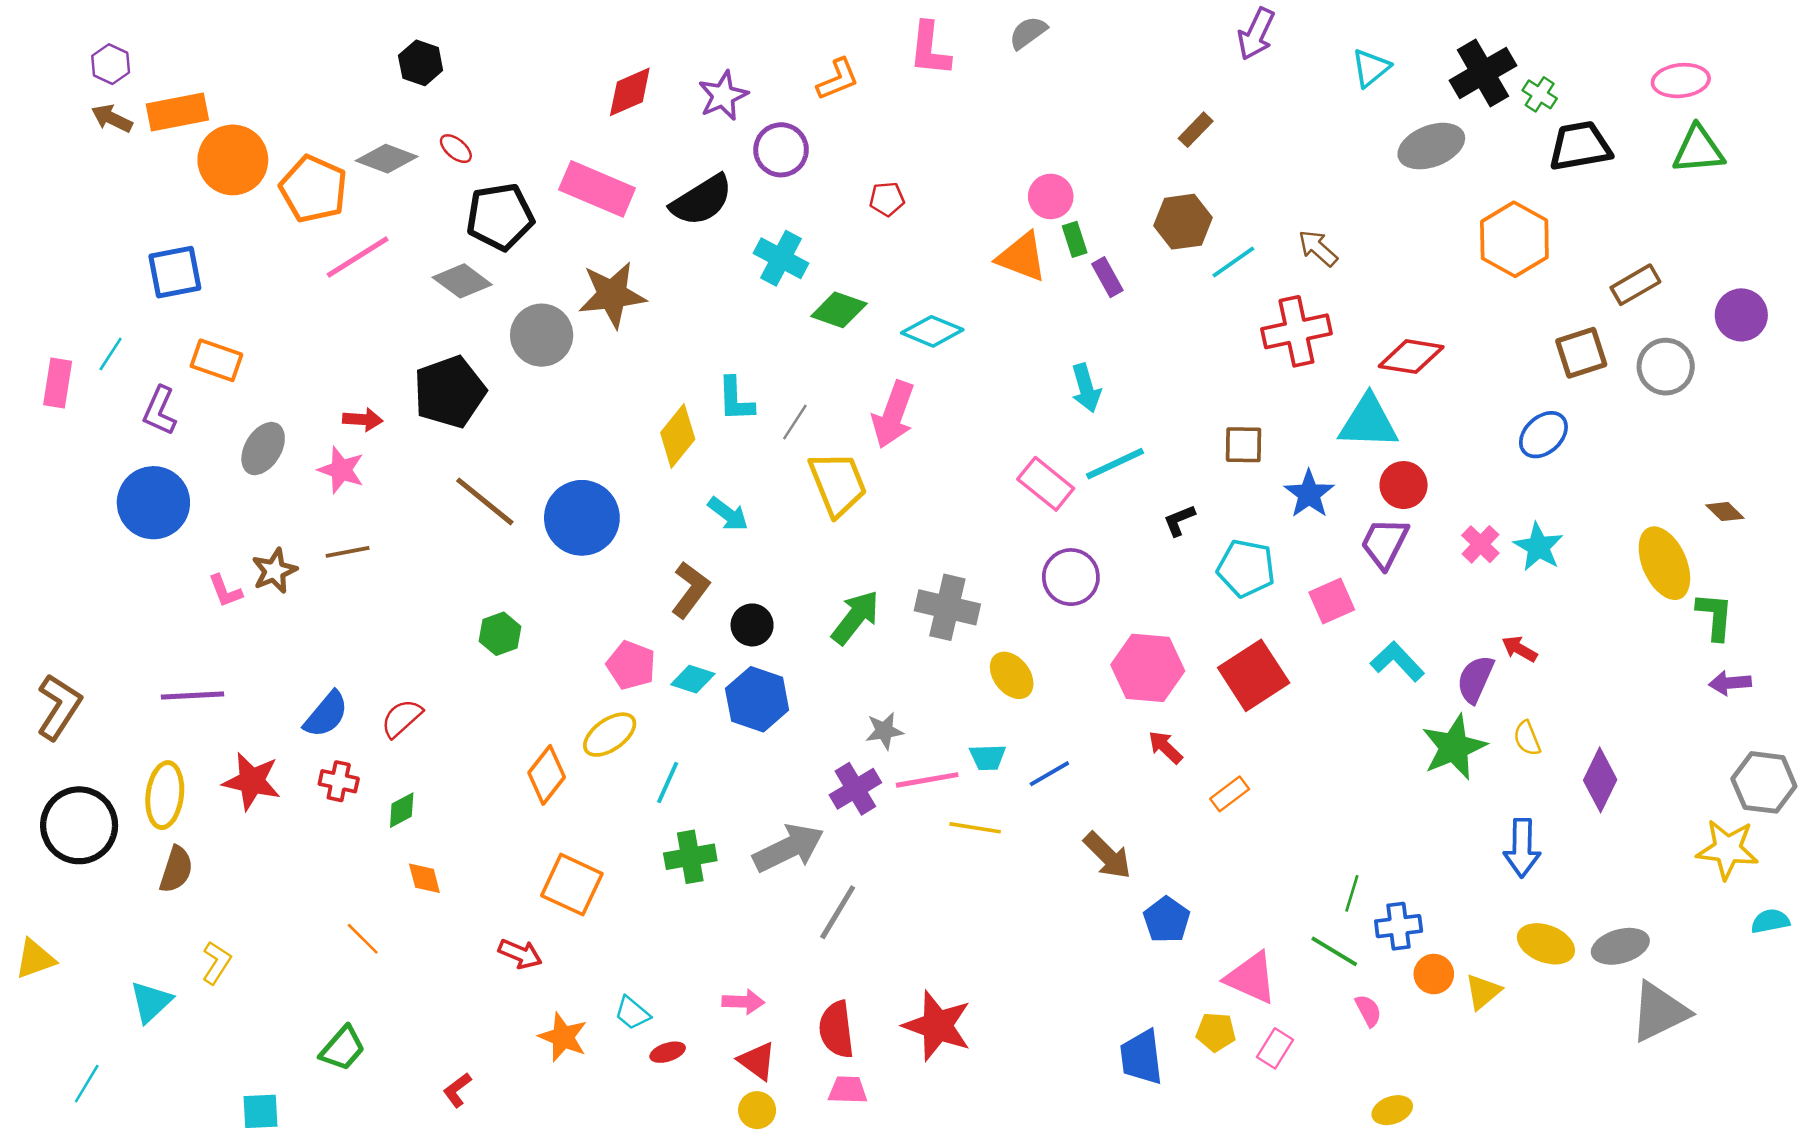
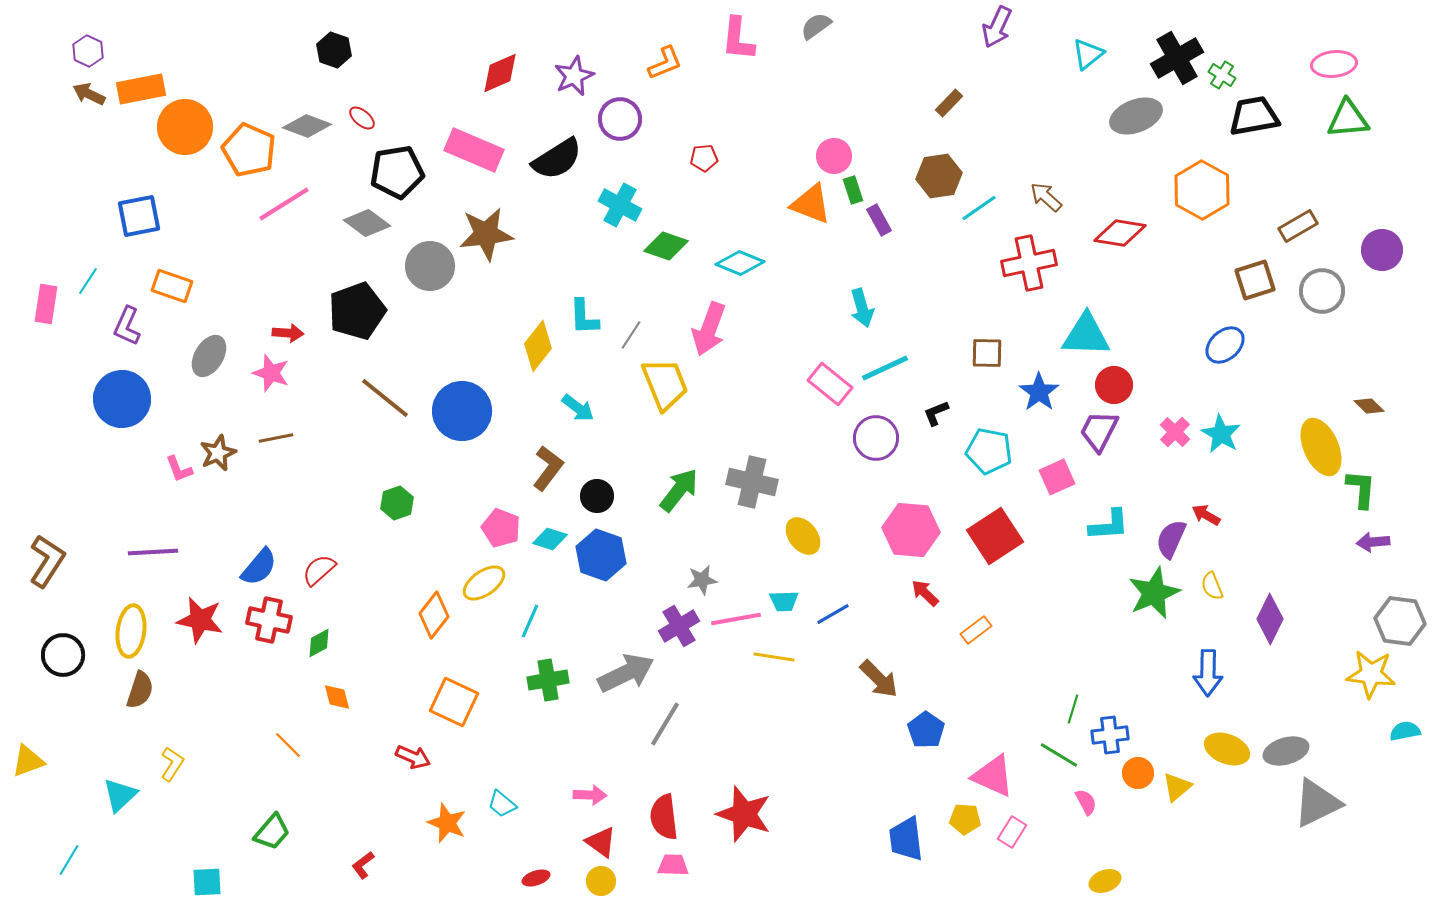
red diamond: (1411, 357) -> (1120, 233), moved
purple circle: (1071, 577) -> (876, 438), moved
cyan L-shape: (1397, 661) -> (1109, 525), turned 129
red cross: (339, 781) -> (269, 620), size x1.4
black circle: (79, 825) -> (63, 655), size x0.7
red ellipse: (668, 1052) -> (536, 878), moved

